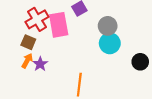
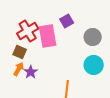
cyan circle: (110, 43) -> (94, 65), moved

